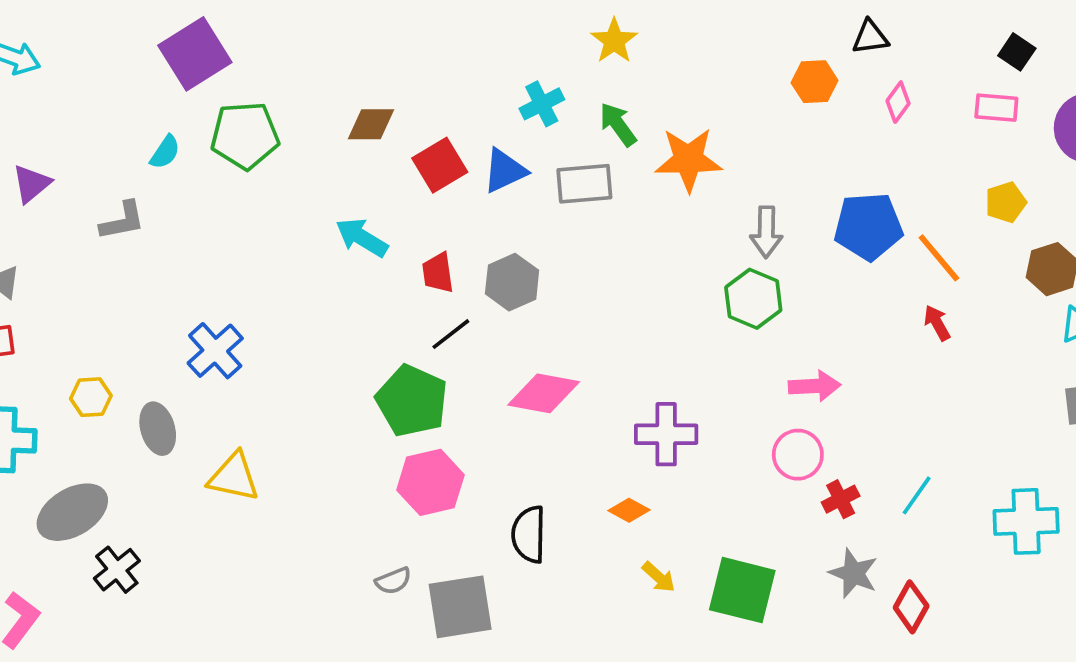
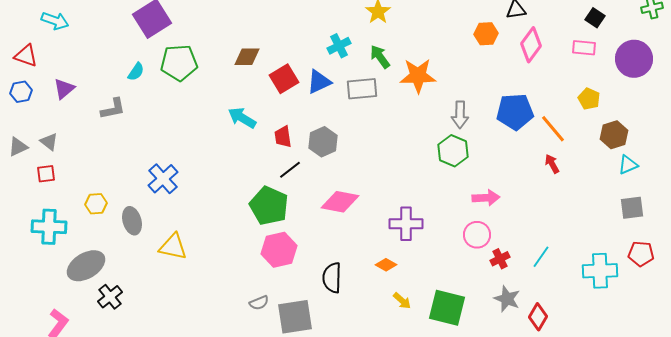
pink diamond: (898, 102) -> (531, 45), size x1.6
yellow pentagon: (1006, 202) -> (589, 99), turned -30

